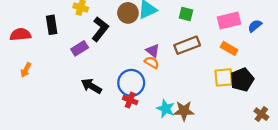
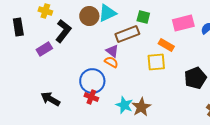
brown rectangle: (187, 45) -> (127, 34), moved
orange rectangle: (229, 48) -> (166, 45), moved
yellow square: (224, 77) -> (156, 62), moved
black arrow: (91, 86) -> (50, 99), moved
brown star: (184, 111) -> (141, 107), turned -30

